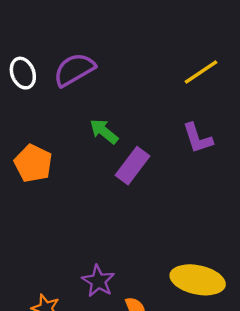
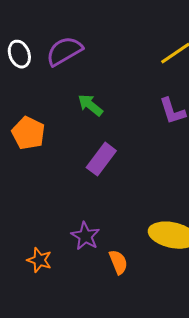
purple rectangle: (133, 166) -> (101, 159), moved

